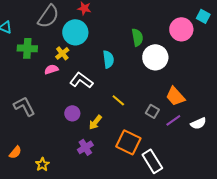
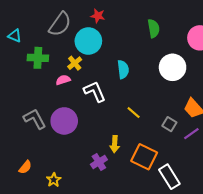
green semicircle: (137, 37) -> (154, 28), moved
white L-shape: (81, 80) -> (95, 92), turned 30
purple circle: (72, 113) -> (64, 121), moved, size x1.6
yellow arrow: (95, 122) -> (115, 144), moved, turned -35

